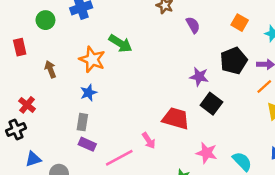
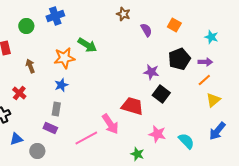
orange square: (240, 23) -> (174, 25), moved
orange star: (92, 59) -> (64, 58), turned -30
red cross: (27, 105) -> (19, 93), moved
pink arrow: (149, 141) -> (110, 124), size x1.5
purple rectangle: (87, 144) -> (50, 128), moved

